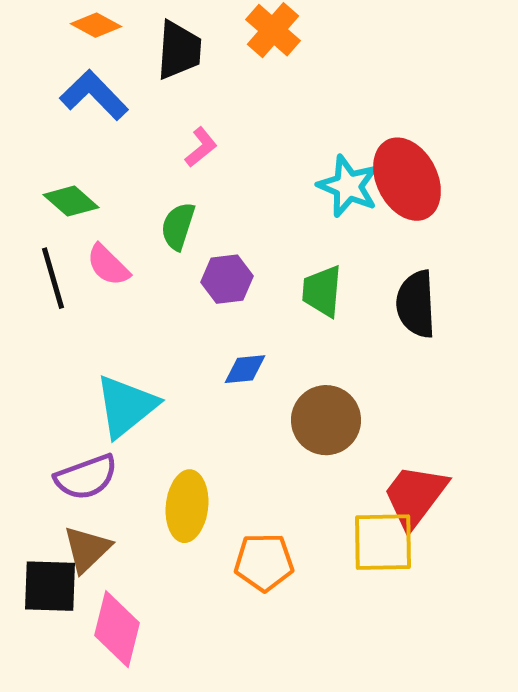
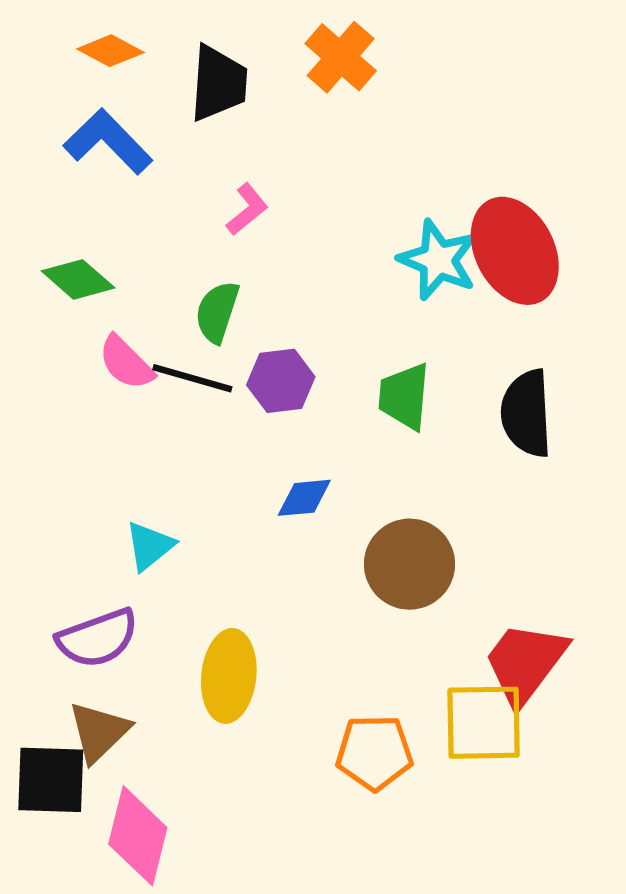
black line: (53, 278) -> (192, 378), moved, turned -58
cyan triangle: (126, 406) -> (150, 546), size x0.6
orange pentagon: (264, 562) -> (374, 753), moved

